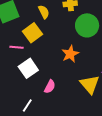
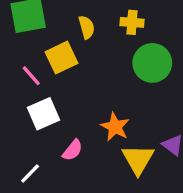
pink line: (17, 47) -> (31, 76), turned 32
orange star: (70, 54) -> (115, 127), moved, turned -30

